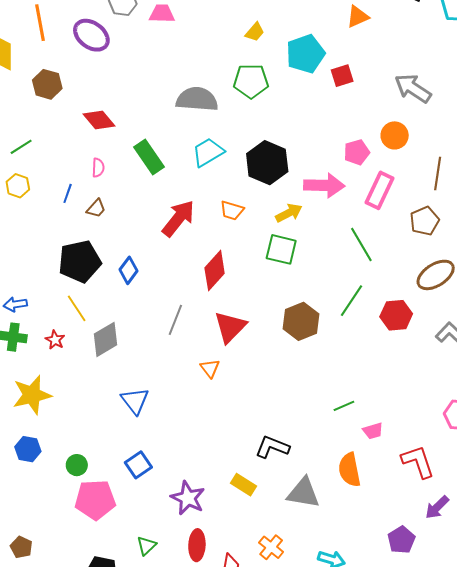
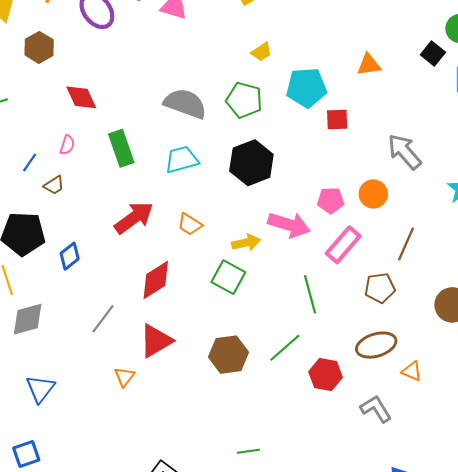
black hexagon: (267, 163) -> (251, 163), moved

